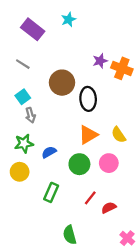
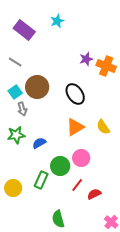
brown circle: (62, 83) -> (37, 87), moved
black ellipse: (88, 99) -> (75, 94), turned -30
pink circle: (109, 163) -> (81, 158), moved
green circle: (79, 164) -> (60, 166), moved
yellow circle: (20, 172) -> (13, 188), moved

